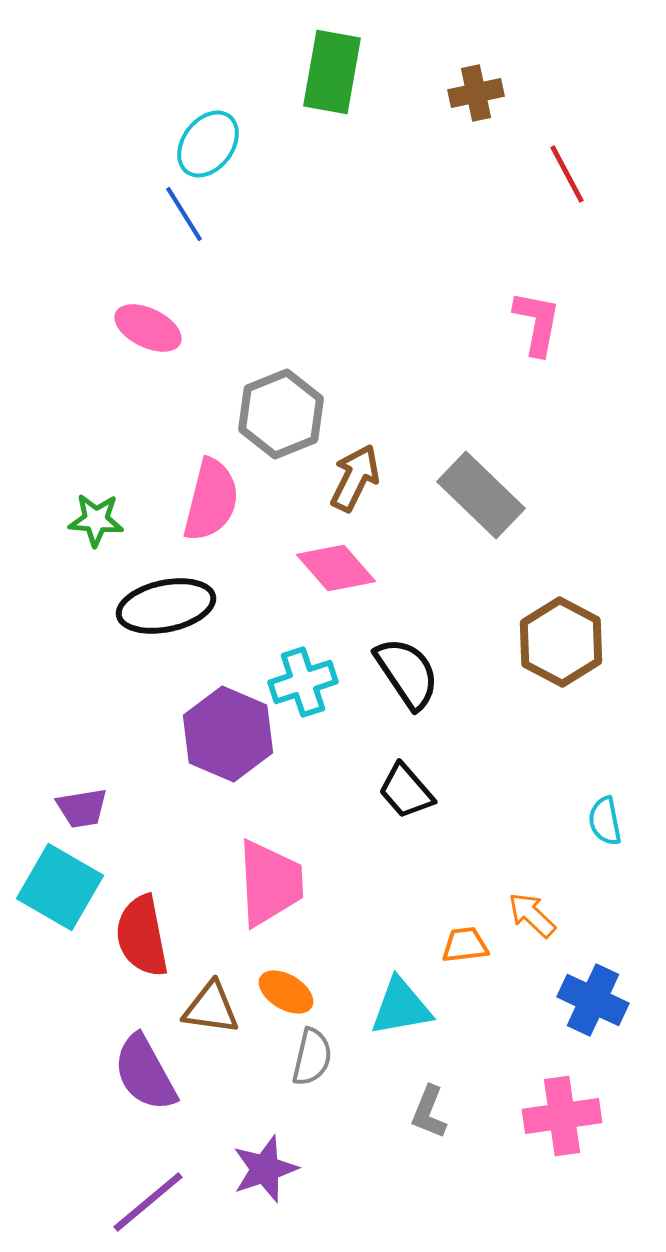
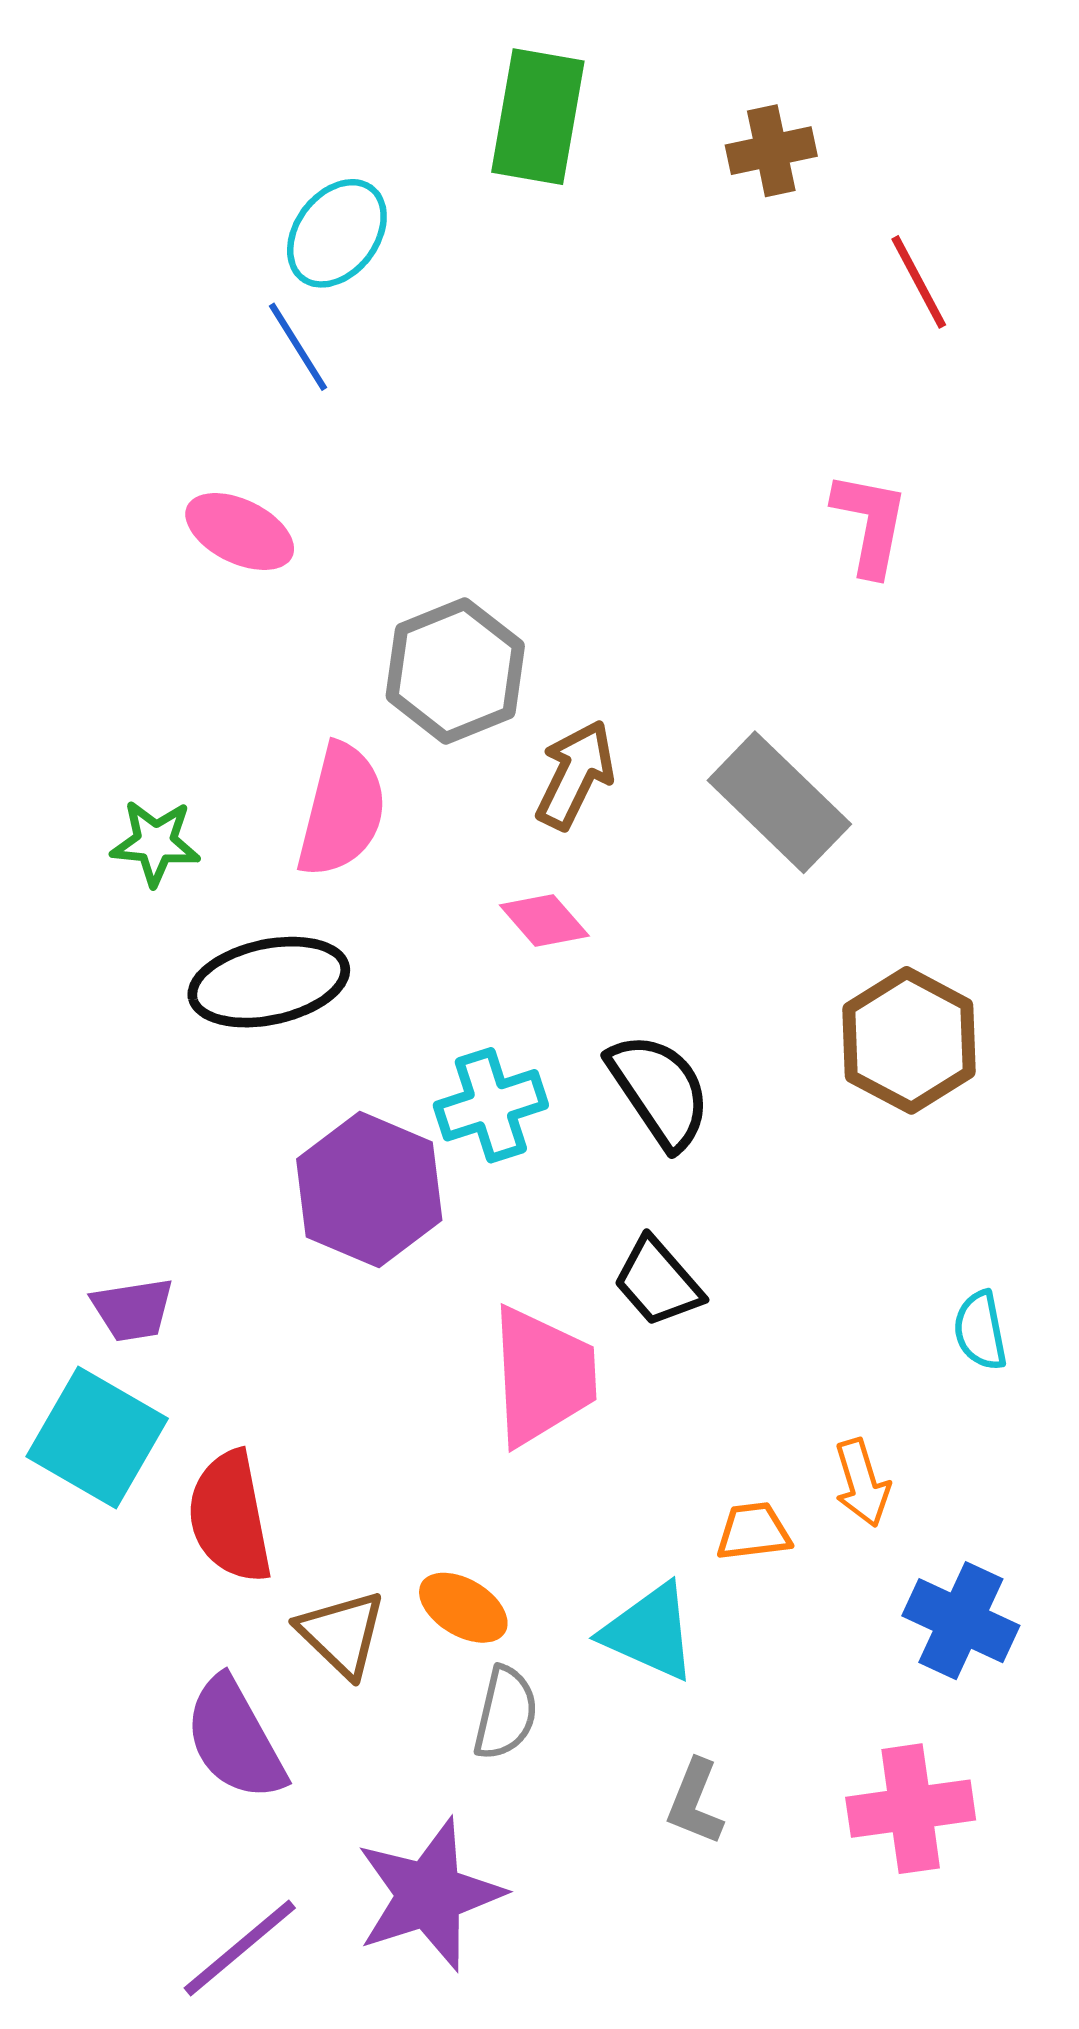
pink diamond: (336, 568) -> (544, 920), size x0.7
pink trapezoid: (270, 883) -> (543, 1376), moved
orange arrow: (532, 915) -> (862, 1483), turned -150
cyan triangle: (401, 1007) -> (650, 1632), turned 34
brown triangle: (211, 1008) -> (342, 1634), turned 36
purple star: (265, 1169) -> (429, 1895), size x1.4

